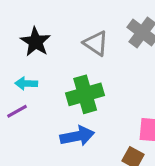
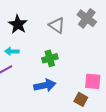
green cross: (85, 94) -> (50, 58), size x0.7

